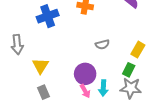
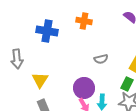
blue cross: (48, 16) -> (47, 31), turned 30

